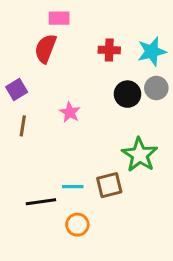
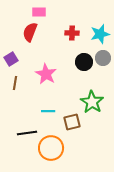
pink star: (70, 112) -> (46, 74), size x1.5
cyan line: (73, 187) -> (48, 111), moved
orange circle: (77, 225) -> (51, 148), size x1.6

